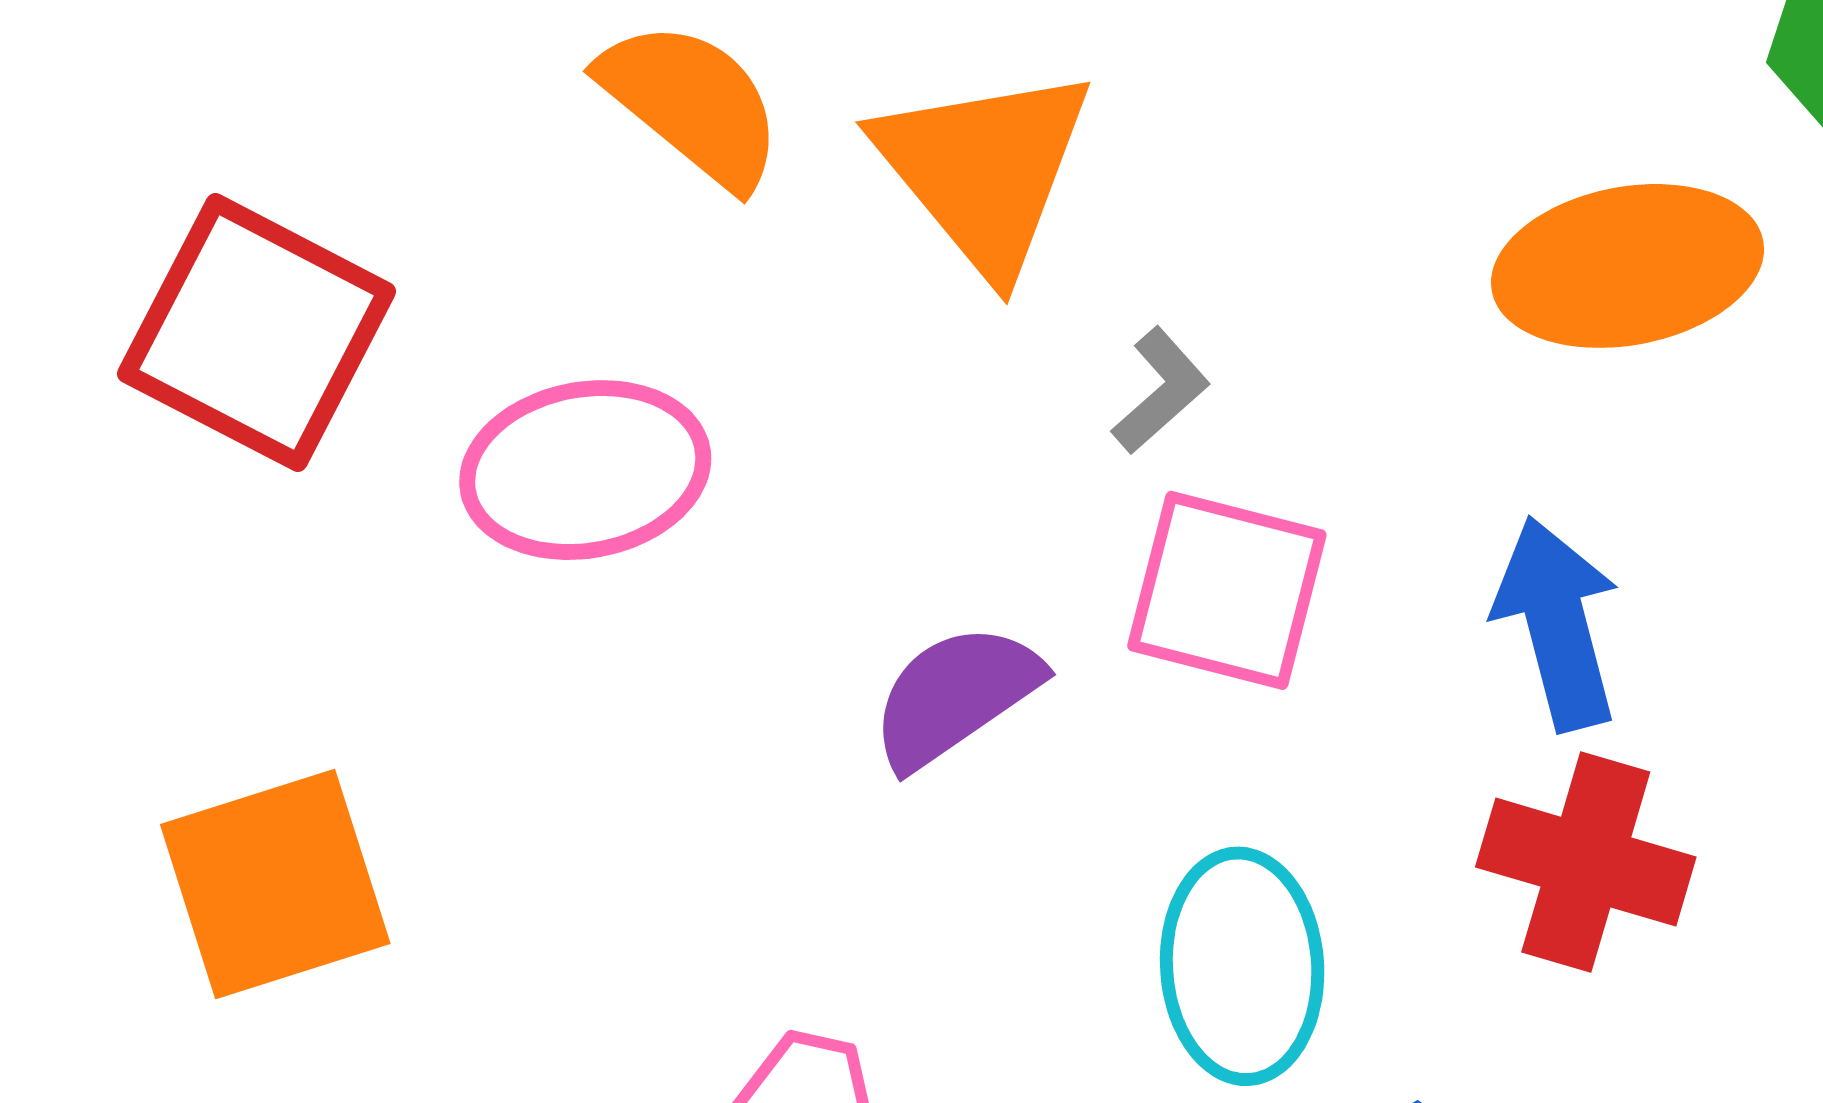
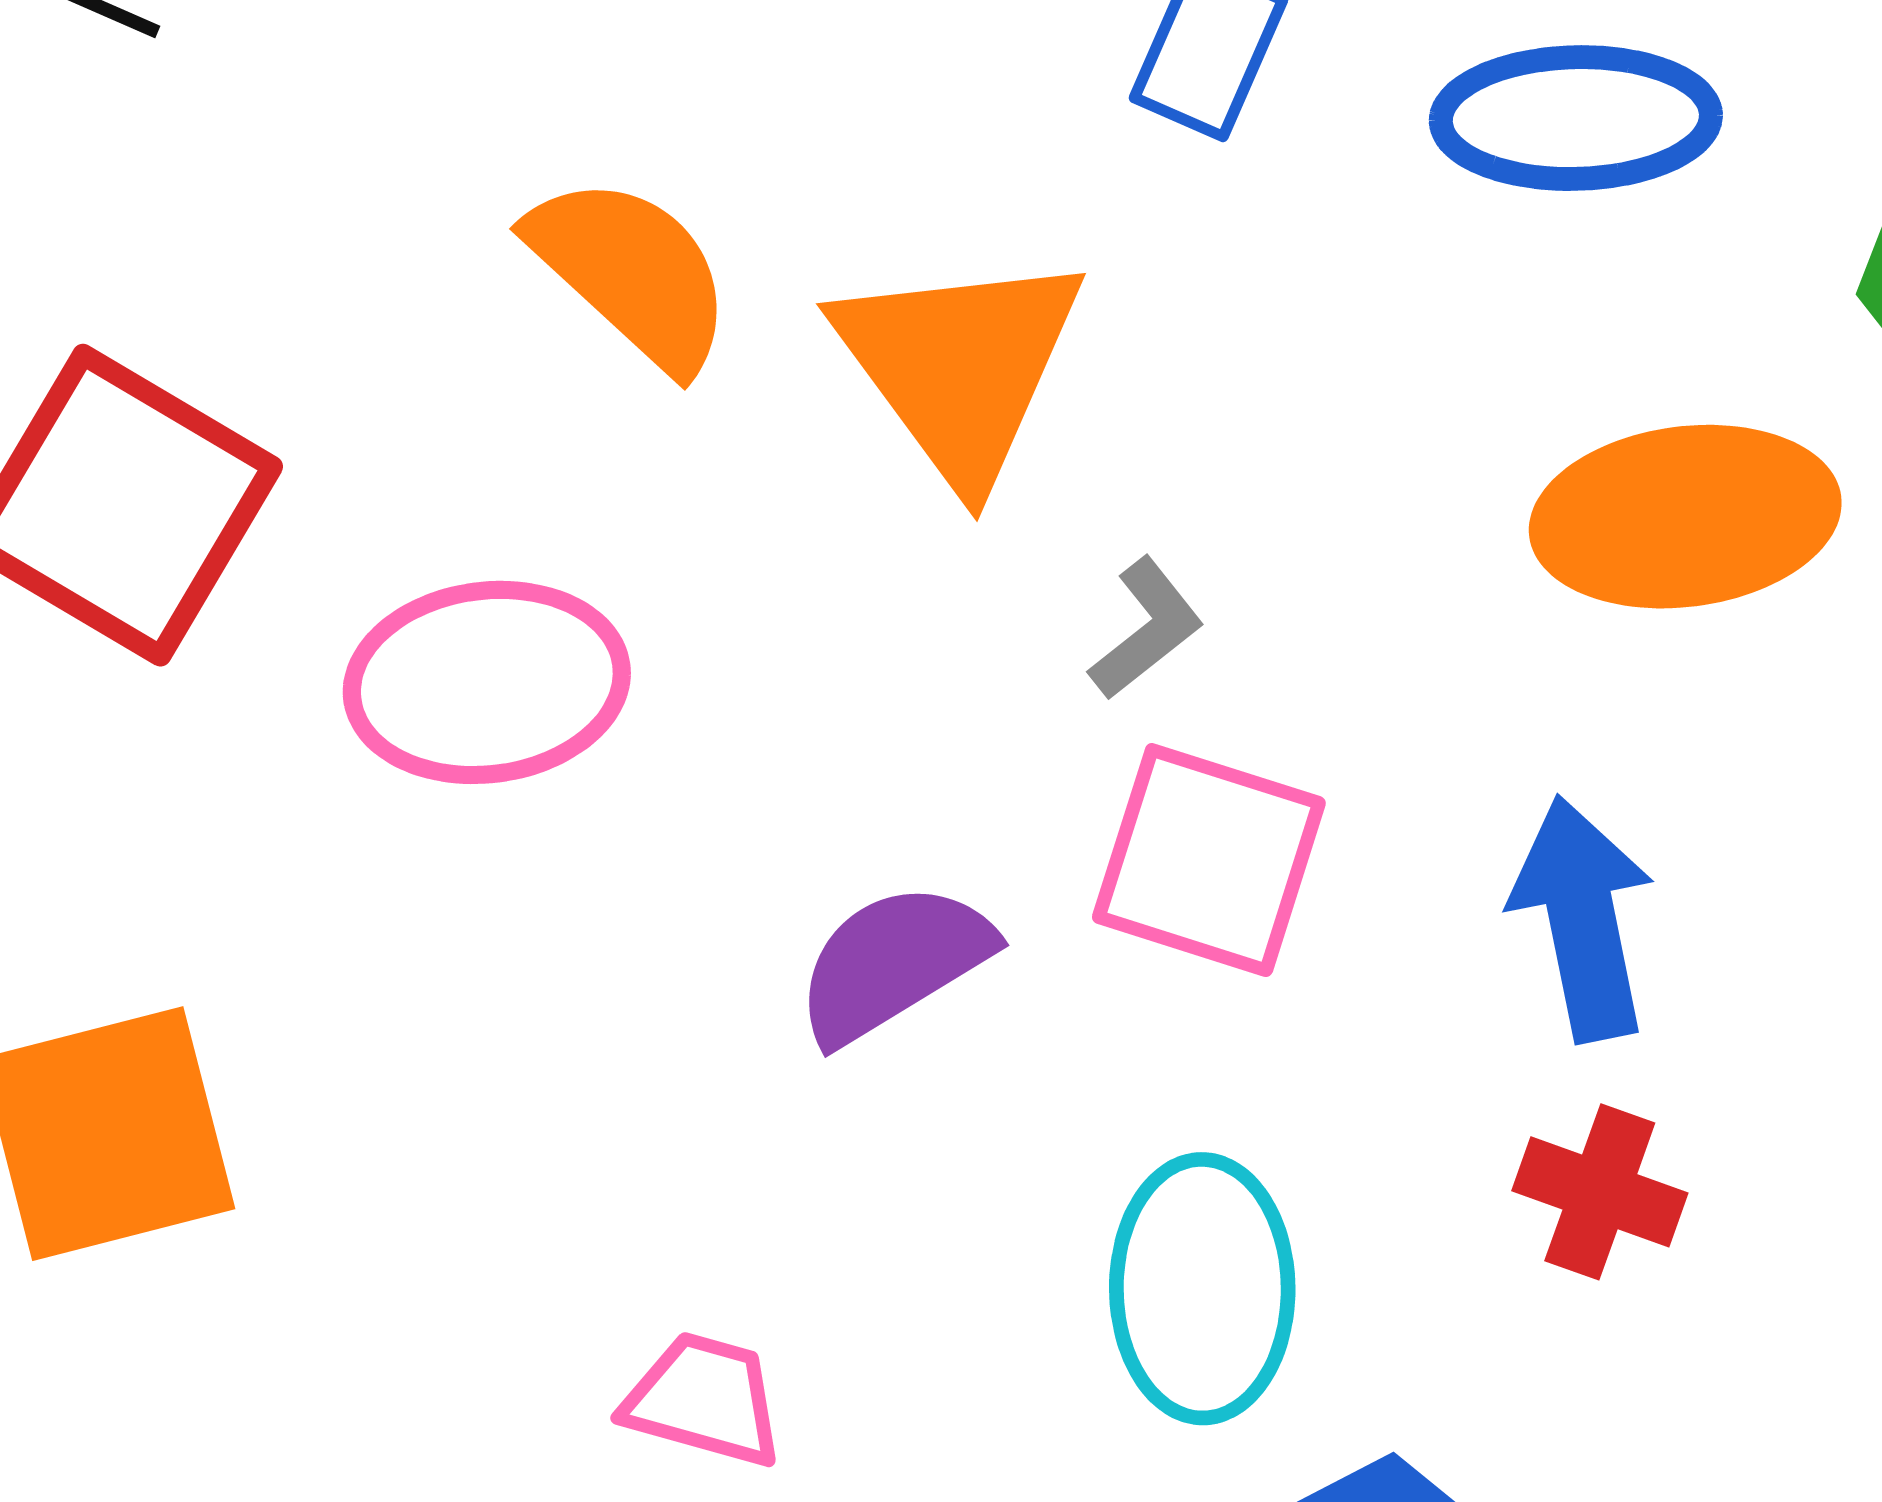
red cross: (1586, 862) -> (1600, 1192), size x0.7

